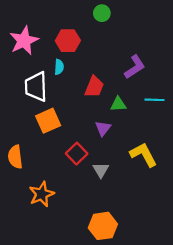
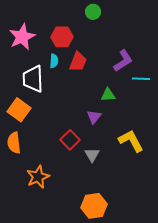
red trapezoid: (94, 87) -> (78, 62), moved
cyan line: (155, 100) -> (141, 79), moved
orange square: (48, 121) -> (19, 110), moved, turned -30

